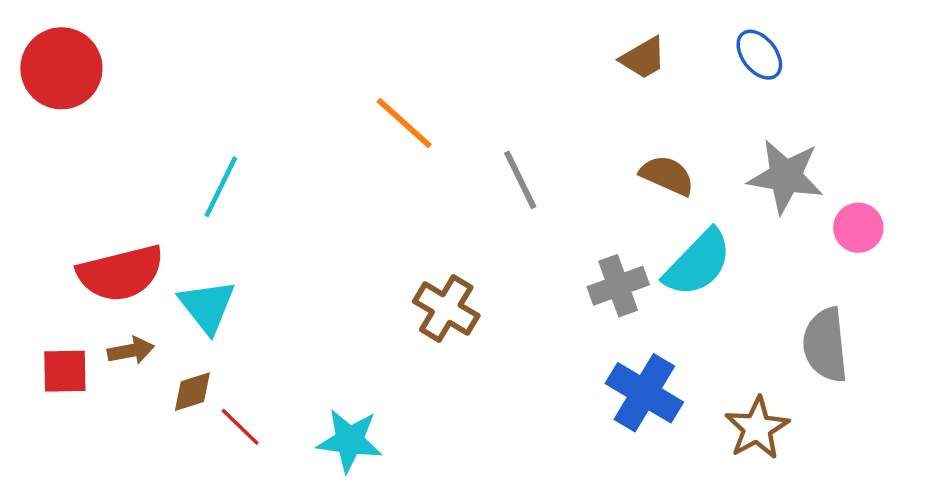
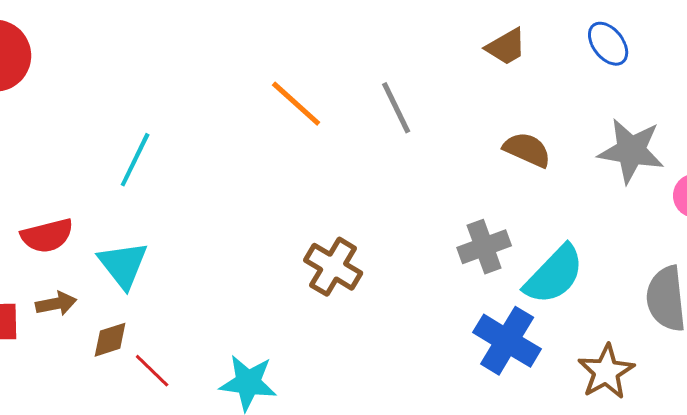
gray line: (520, 180) -> (396, 108), moved
cyan semicircle: (698, 263) -> (554, 275), moved
red semicircle: (121, 273) -> (47, 236), size x0.7

